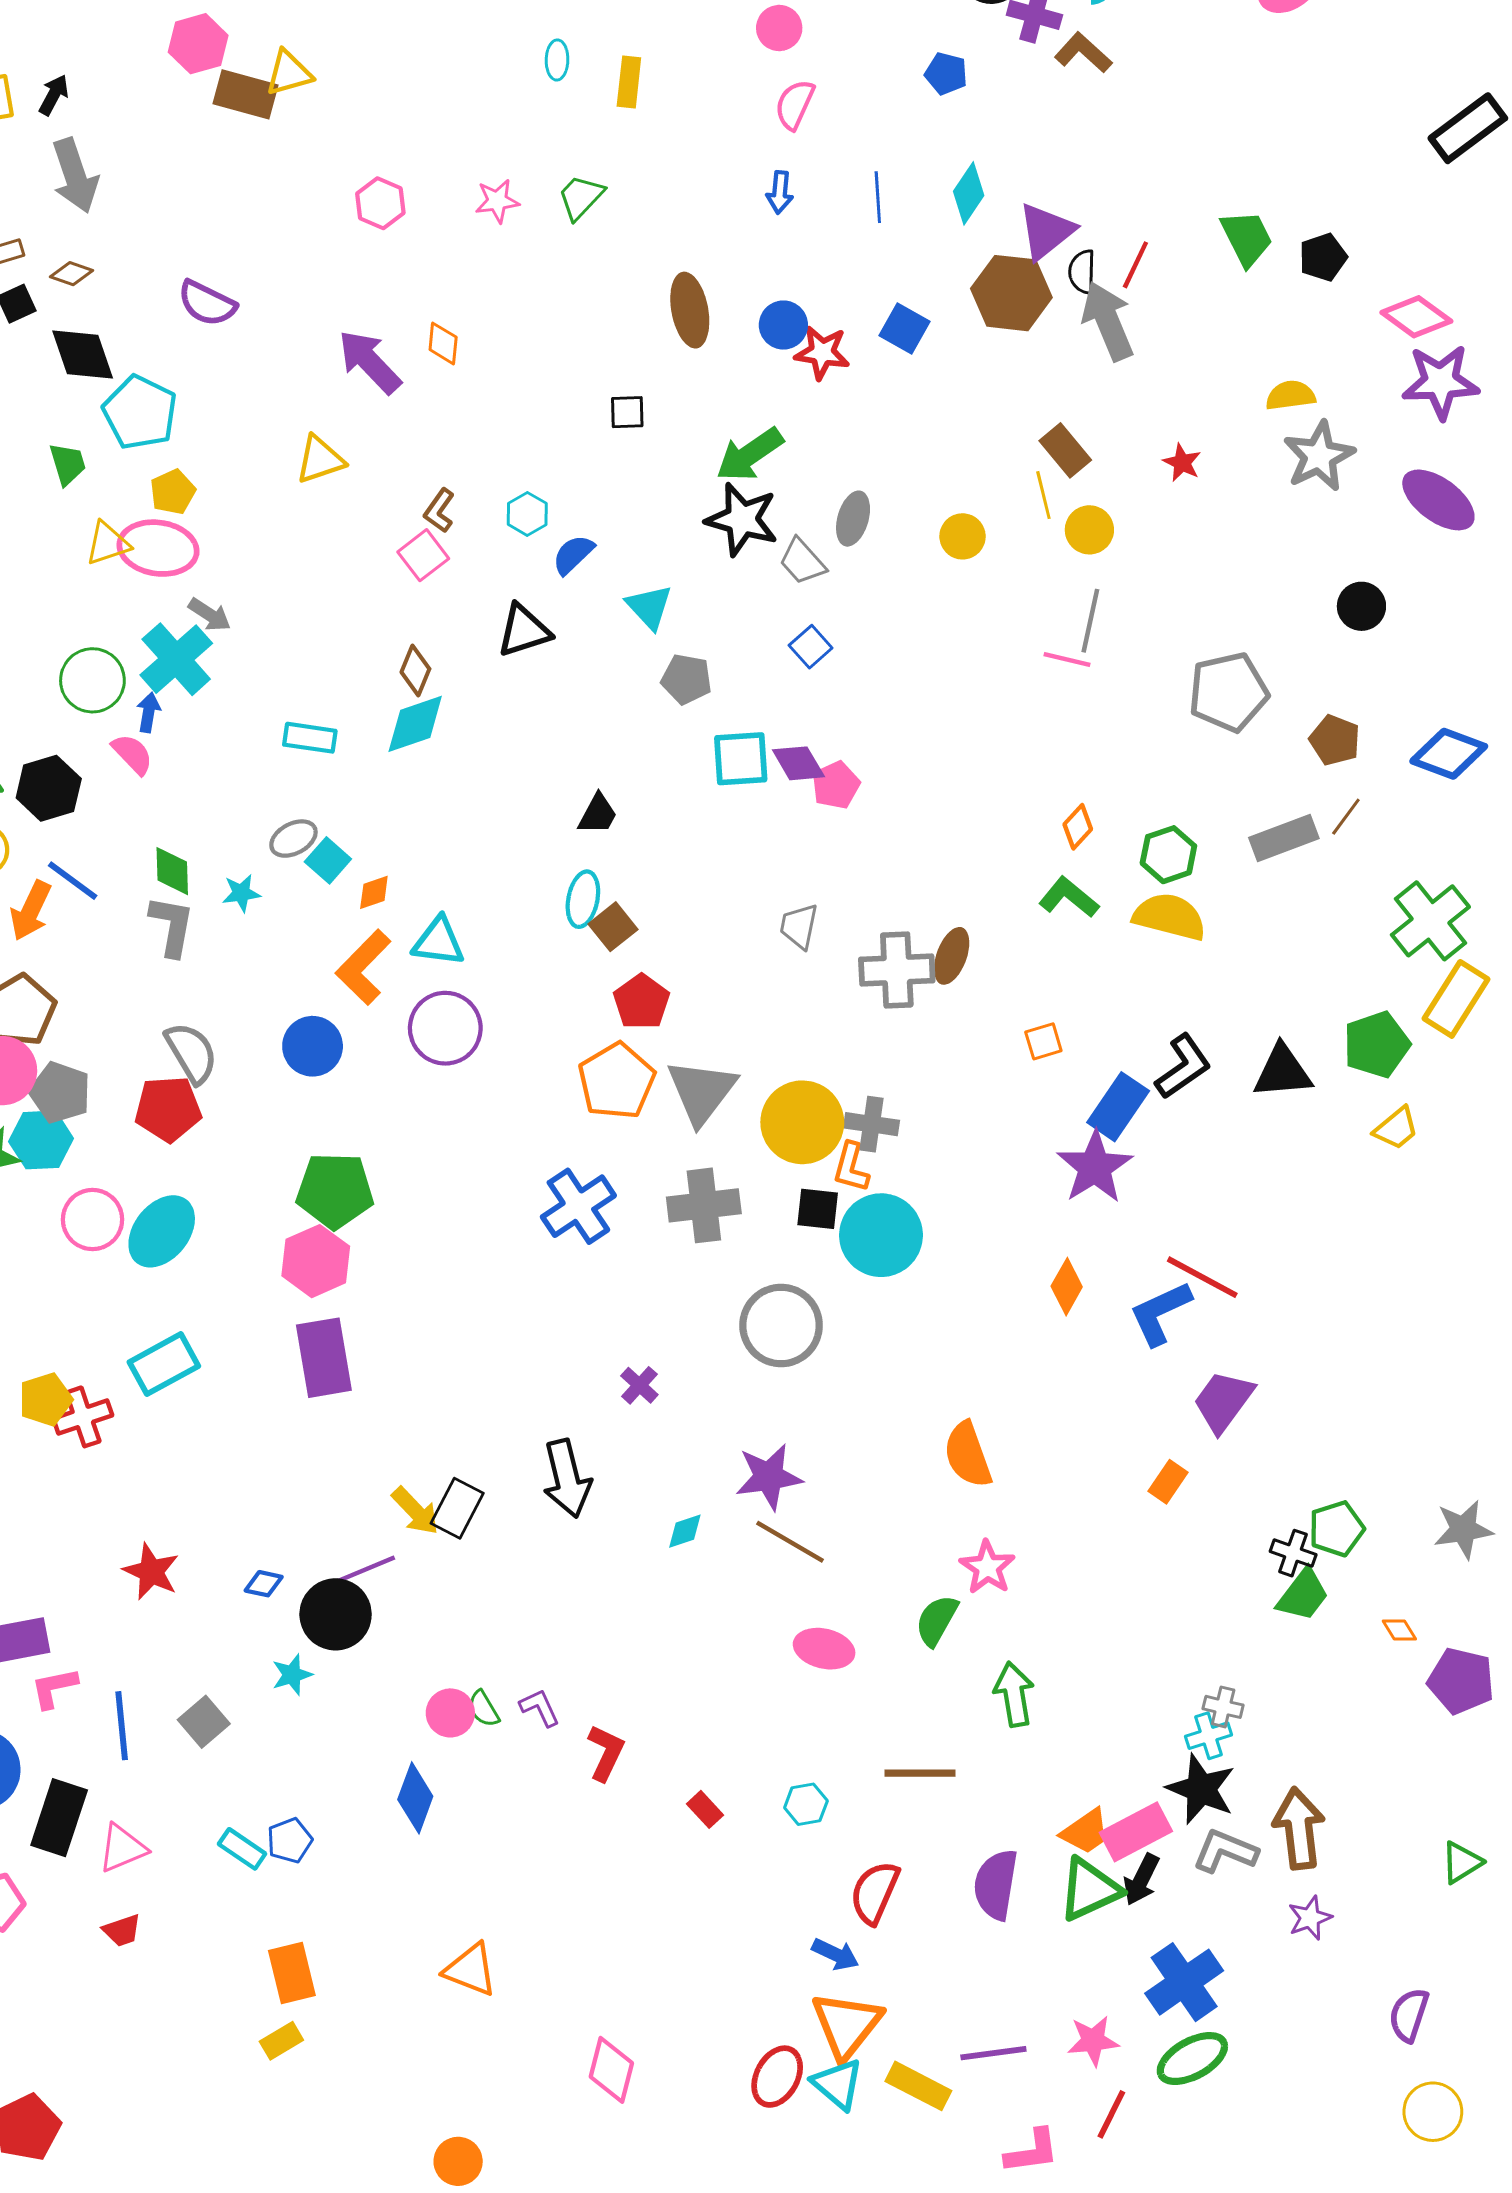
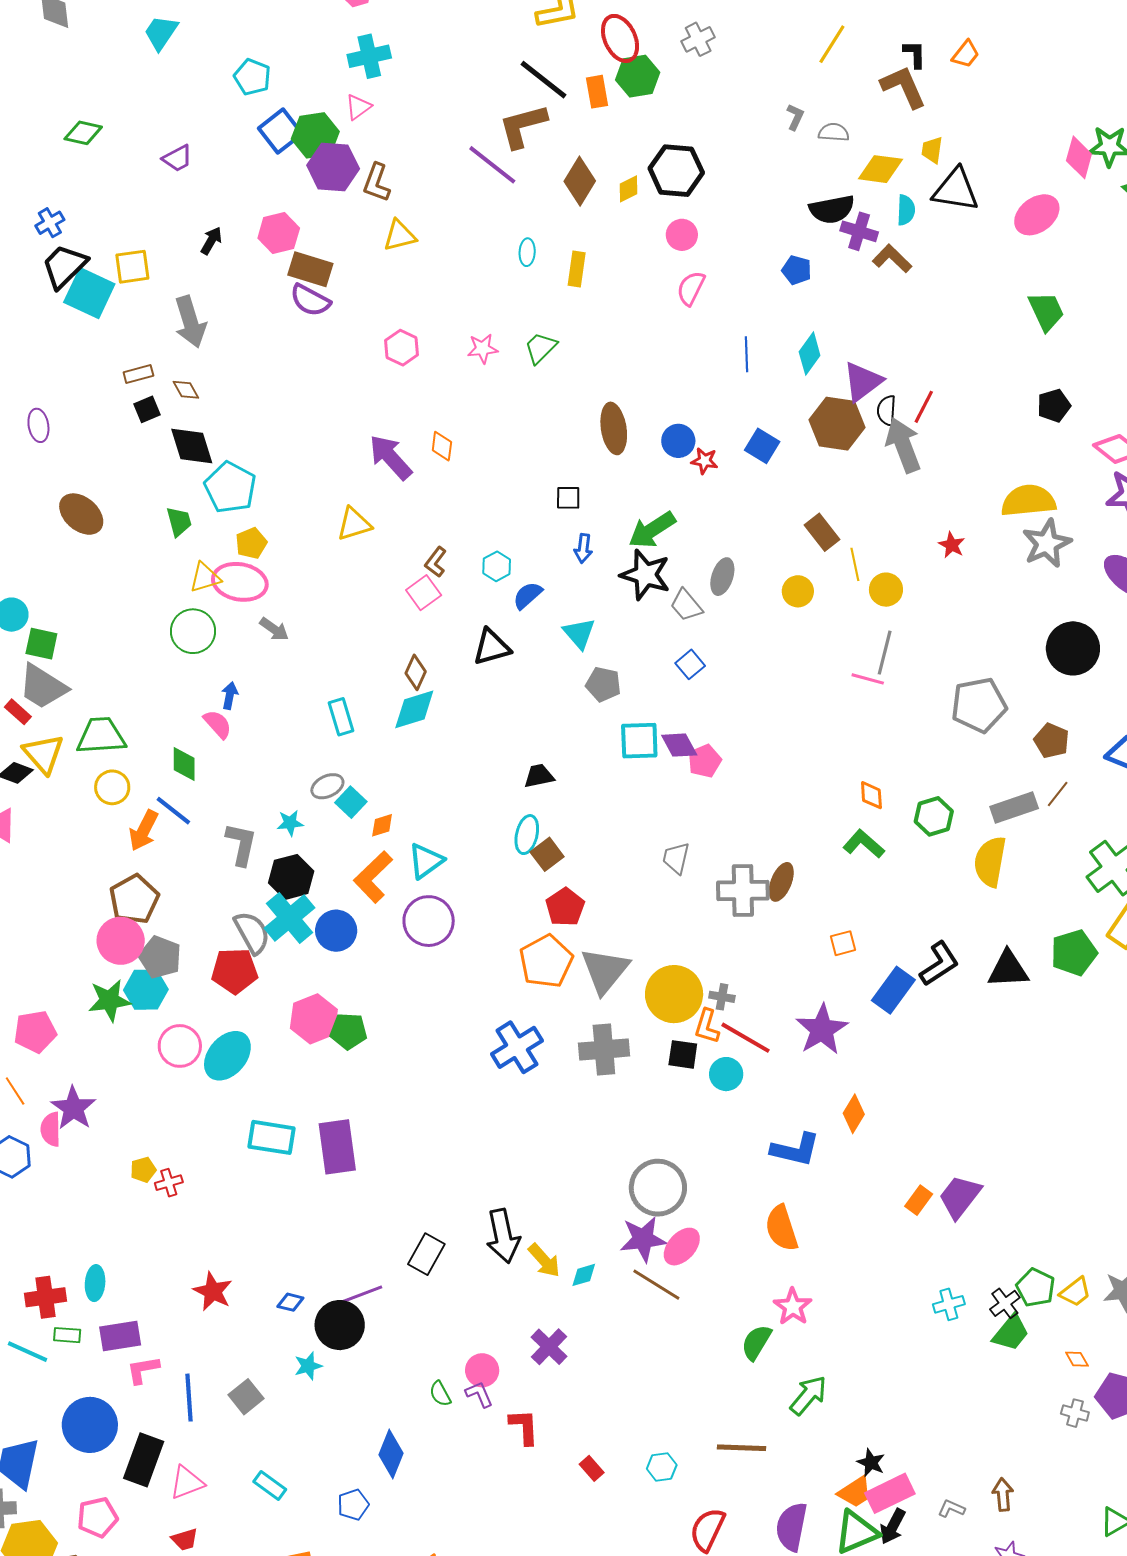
yellow triangle: (289, 73) -> (400, 236), moved
black arrow: (54, 95) -> (211, 241), moved
blue arrow: (780, 192) -> (583, 548), moved
green trapezoid: (1247, 238) -> (1046, 311), moved
brown diamond: (72, 274) -> (186, 390), turned 40
purple semicircle: (207, 303) -> (310, 300), moved
red star: (822, 353) -> (705, 461), size x0.7
yellow semicircle: (1290, 395) -> (1028, 501), size x1.6
brown rectangle: (1065, 450) -> (822, 532), moved
black circle: (1361, 606) -> (1073, 648), size x1.6
cyan cross: (176, 659) -> (290, 918), moved
green circle: (92, 680) -> (193, 631), moved
cyan rectangle: (310, 738) -> (341, 717), turned 63
black hexagon: (49, 788) -> (291, 877), moved
black trapezoid: (598, 814) -> (539, 776), turned -132
orange diamond: (1078, 827) -> (871, 795), turned -48
green diamond: (172, 871) -> (184, 764), moved
yellow semicircle: (1170, 917) -> (990, 862), moved, turned -96
cyan triangle: (439, 942) -> (426, 861), turned -45
gray cross: (871, 1124) -> (722, 997), size x0.7
yellow trapezoid: (1396, 1128) -> (1075, 1292), moved
purple star: (1095, 1167) -> (822, 1030), moved
green pentagon: (335, 1191) -> (348, 1031), size x0.7
cyan circle: (881, 1235) -> (726, 1074), size x0.6
pink hexagon: (316, 1261) -> (314, 1019), moved
red line: (1202, 1277) -> (745, 1038), moved
blue L-shape: (1160, 1313) -> (795, 1150), moved, turned -144
gray circle: (781, 1325) -> (658, 1188), moved
cyan rectangle: (164, 1364) -> (272, 1137), moved, turned 36
purple cross: (639, 1385) -> (549, 1347), moved, size x1.4
yellow pentagon: (45, 1399) -> (143, 1170), size x0.7
red cross: (83, 1417) -> (169, 1183), size x0.7
orange rectangle: (1168, 1482) -> (919, 1200), moved
yellow arrow: (415, 1511) -> (544, 1260), moved
green pentagon: (1336, 1529) -> (1036, 1288), turned -30
black cross: (1293, 1553) -> (1005, 1303), turned 32
pink ellipse: (824, 1649) -> (682, 1247), moved, turned -63
green arrow: (1014, 1694) -> (808, 1395), turned 48
gray cross: (1223, 1707) -> (1075, 1413), moved
pink circle: (450, 1713) -> (482, 1370), moved
cyan cross: (1209, 1736) -> (949, 1304), moved
red L-shape: (606, 1753) -> (524, 1427), turned -30
black star: (1201, 1789) -> (871, 1463), moved, size x0.6
brown arrow: (1299, 1828) -> (1003, 1494), size x0.6
blue pentagon: (290, 1840) -> (353, 1505), moved
gray L-shape: (1225, 1851) -> (951, 1509), size x0.6

